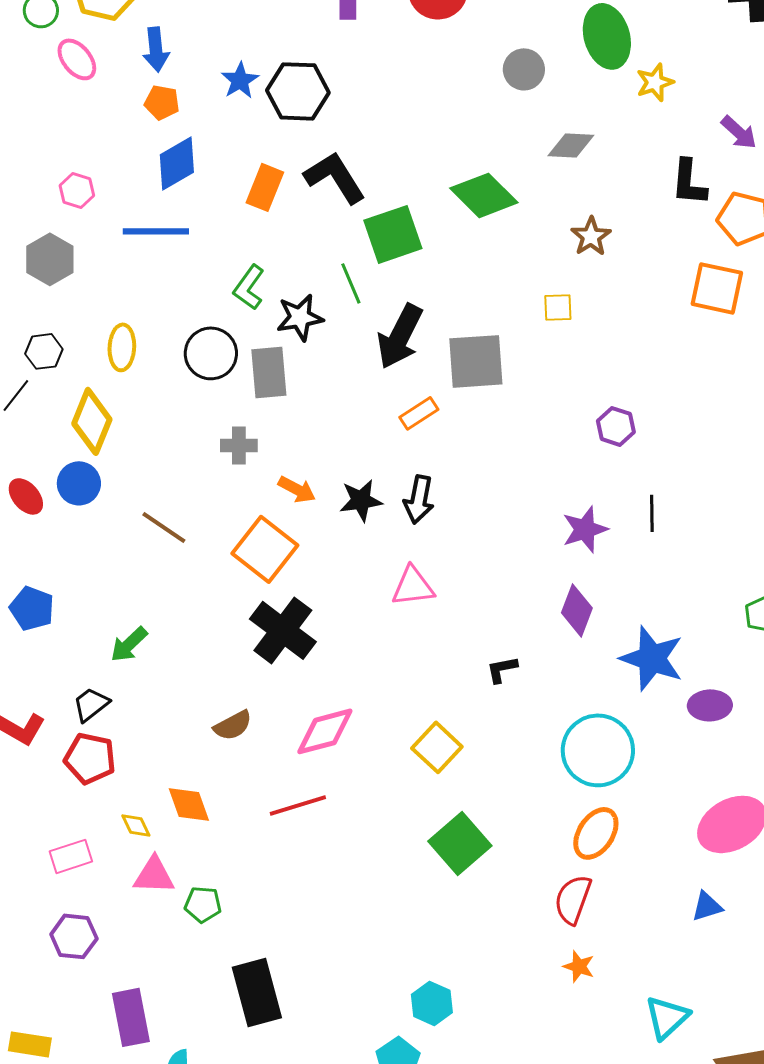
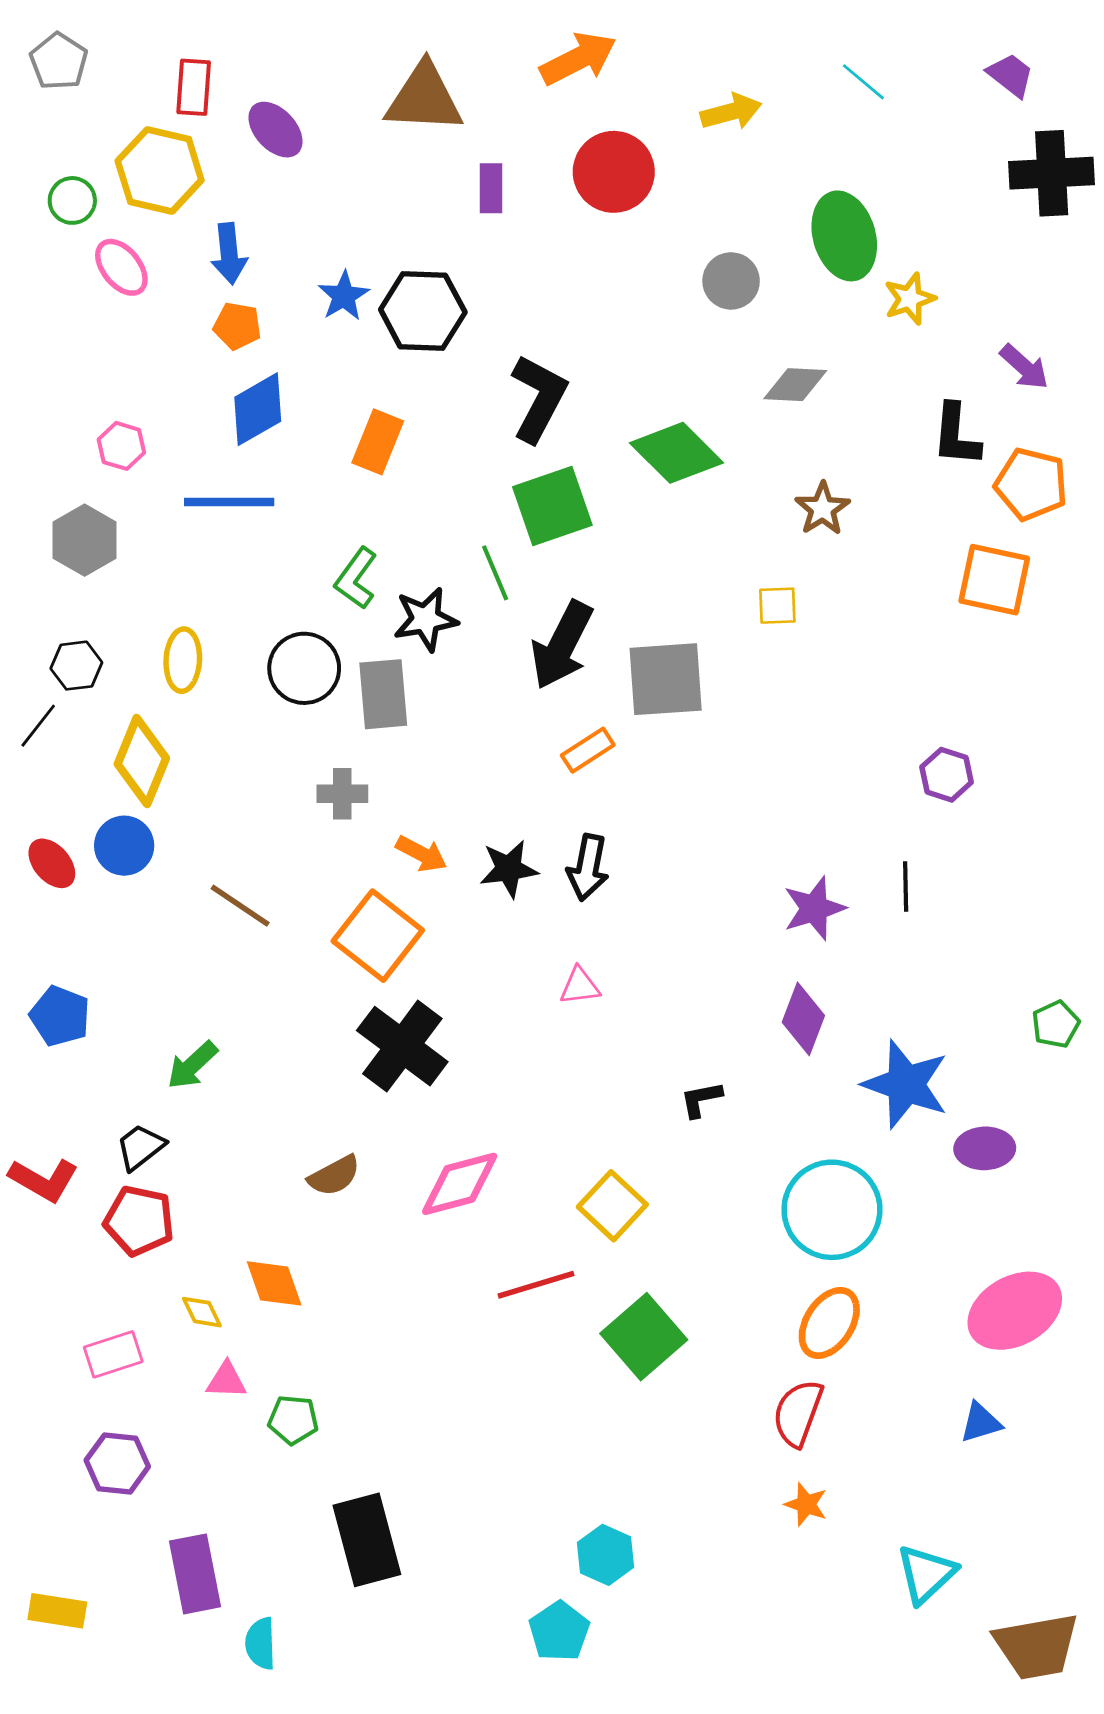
black L-shape: (335, 177) -> (539, 398), moved, turned 60
purple hexagon: (616, 426) -> (947, 775), moved
pink triangle: (413, 586) -> (580, 986), size x0.7
red line: (298, 805) -> (536, 1285), moved
pink triangle: (154, 875) -> (226, 1380), size x0.7

